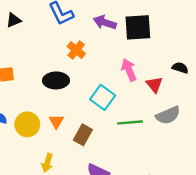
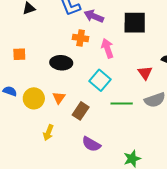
purple arrow: (105, 22) -> (94, 16), moved
orange cross: (76, 50) -> (81, 38), turned -35
pink arrow: (129, 70) -> (107, 48), moved

